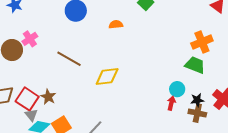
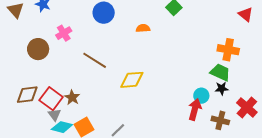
pink cross: (30, 39) -> (64, 33), moved
orange cross: (202, 42) -> (228, 50), turned 30
black star: (197, 100) -> (222, 88), moved
red arrow: (171, 103) -> (195, 109), size x1.5

